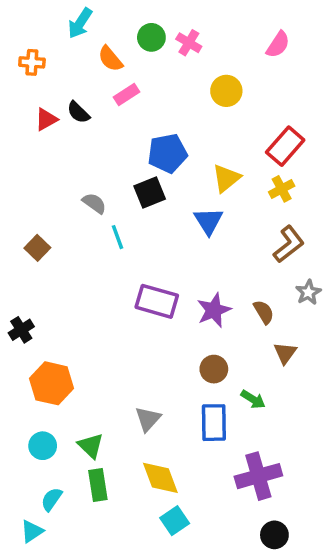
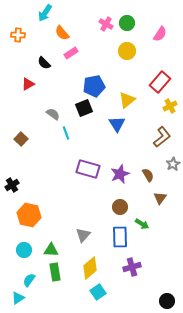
green circle: (151, 37) -> (127, 23), moved
pink semicircle: (278, 45) -> (160, 34), moved
red triangle: (46, 119) -> (28, 84), moved
yellow cross: (282, 189) -> (170, 106), moved
green triangle: (91, 446) -> (51, 250), turned -42
purple cross: (258, 476) -> (132, 267), moved, size x0.7
yellow diamond: (160, 478) -> (90, 268), turned 70
black circle: (274, 535) -> (167, 301), moved

